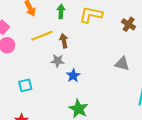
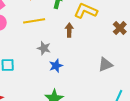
brown arrow: (64, 41) -> (69, 30), moved
gray triangle: (122, 64) -> (105, 65), turned -49

